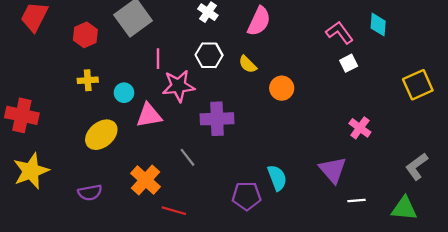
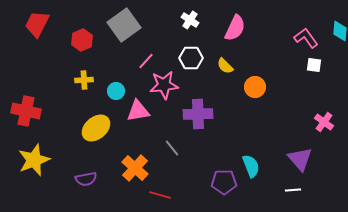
pink line: (158, 59) -> (146, 61), turned 42
white square: (349, 63) -> (314, 65), turned 35
white line: (357, 200) -> (293, 190), moved

